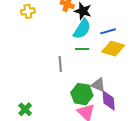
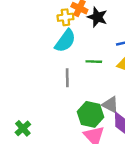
yellow cross: (28, 11) -> (65, 17), moved
cyan semicircle: (82, 29) -> (65, 41), moved

